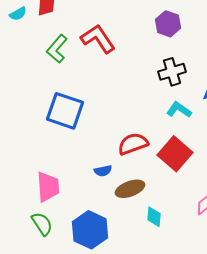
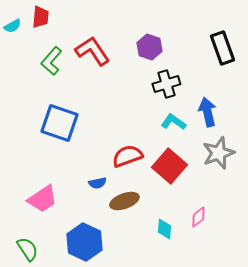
purple hexagon: (168, 24) -> (149, 47), moved
pink trapezoid: (48, 187) -> (42, 199), turned 60
cyan diamond: (154, 217) -> (164, 229), moved
green semicircle: (42, 224) -> (27, 249), moved

